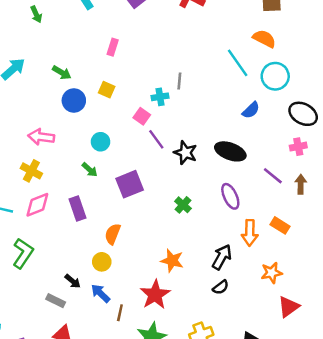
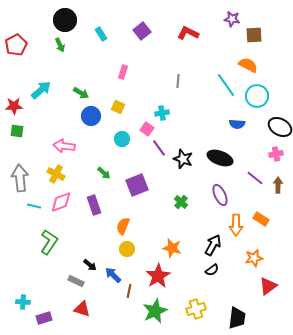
gray line: (179, 81) -> (178, 81), moved
blue semicircle: (251, 110) -> (237, 124), turned 49
cyan circle: (101, 142) -> (122, 139), moved
yellow circle: (102, 262) -> (127, 249), moved

